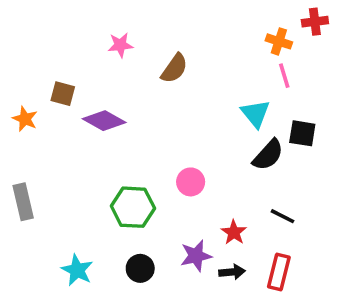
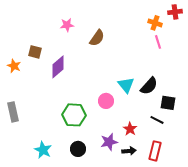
cyan triangle: (255, 113) -> (126, 85), moved
purple diamond: (104, 121) -> (58, 67), turned -70
black square: (302, 133) -> (168, 103), moved

